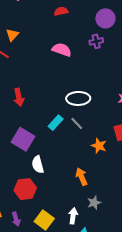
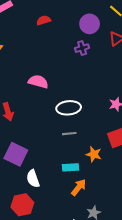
pink semicircle: (62, 50) -> (38, 82), moved
cyan rectangle: (56, 123) -> (70, 167), moved, turned 49
gray line: (77, 124) -> (69, 134), turned -48
orange arrow: (81, 177) -> (79, 187), turned 66

